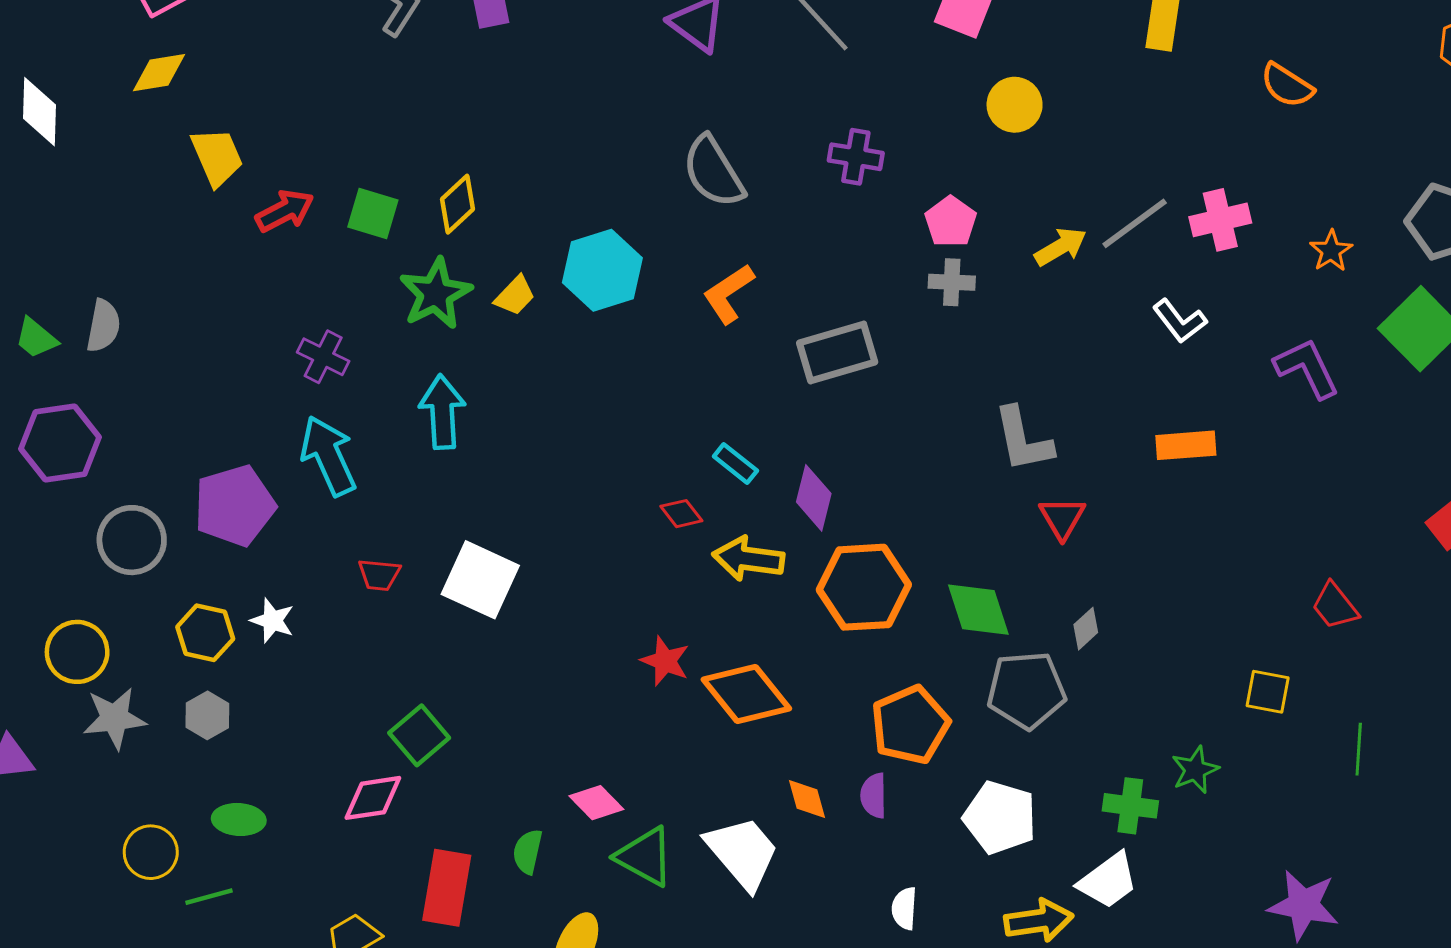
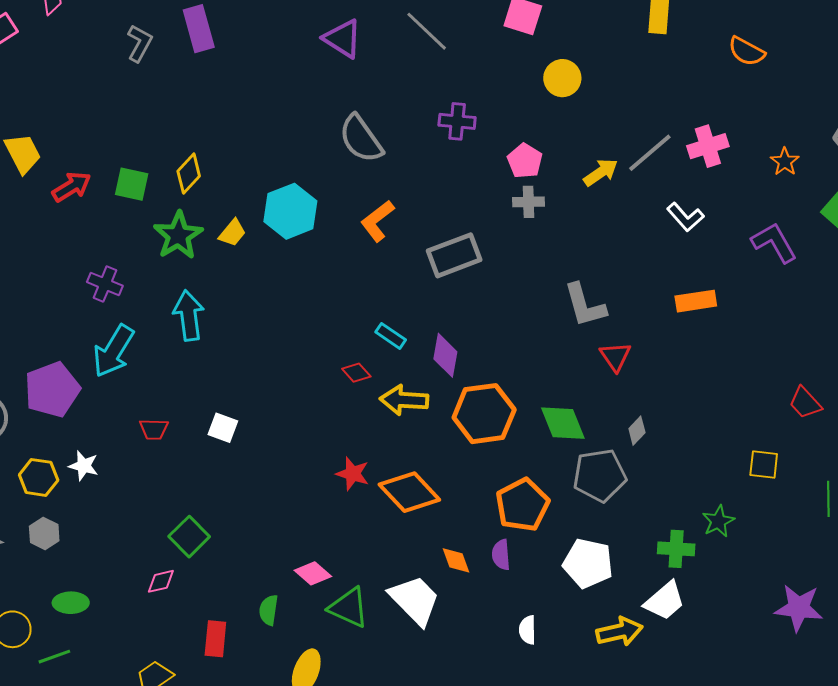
cyan arrow: (328, 456) -> (113, 351), turned -120
white square: (480, 580) -> (223, 428), size x0.6
pink diamond: (373, 798) -> (161, 581), size x0.7
red rectangle: (447, 888) -> (215, 639), size x0.7

